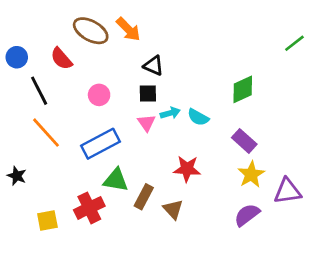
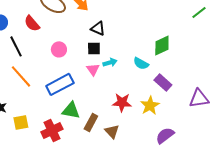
cyan semicircle: (198, 117) -> (141, 63), moved
yellow star: (251, 174) -> (150, 105), moved
purple triangle: (287, 191) -> (199, 98), moved
yellow square: (47, 220) -> (21, 122), moved

